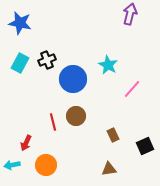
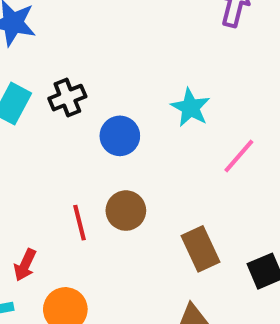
blue circle: (73, 79) -> (120, 136), size x0.7
brown rectangle: (113, 135) -> (201, 249), size x1.5

